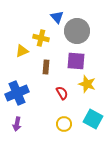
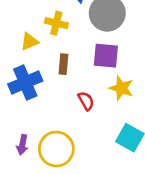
blue cross: (17, 93) -> (25, 82), moved
yellow circle: (64, 124) -> (56, 149), moved, size x1.6

